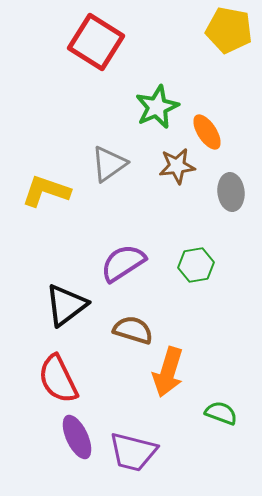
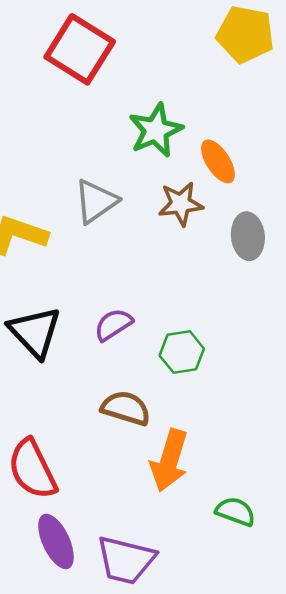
purple semicircle: (123, 263) -> (113, 325), size x0.7
green hexagon: (196, 265) -> (182, 352), moved
black triangle: (66, 305) -> (35, 332), moved, turned -36

